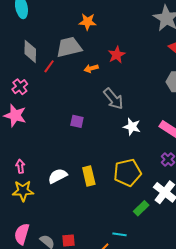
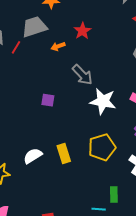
white star: (132, 127) -> (103, 101), size x1.5
green rectangle: (141, 208) -> (114, 195), moved, turned -42

